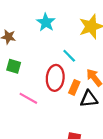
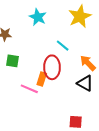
orange rectangle: (74, 87) -> (42, 79), moved
black triangle: (89, 99) -> (85, 83), turned 42

